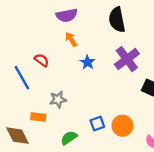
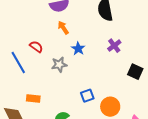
purple cross: (127, 59) -> (114, 46), size x0.6
gray star: (58, 99) -> (59, 65), moved
blue square: (97, 124) -> (87, 96), moved

